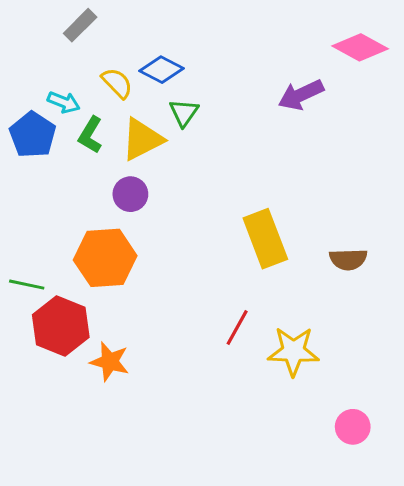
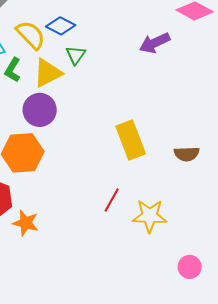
yellow semicircle: (117, 83) -> (31, 35), size x1.4
purple circle: (130, 194) -> (40, 110), size x1.4

